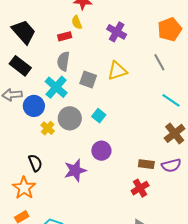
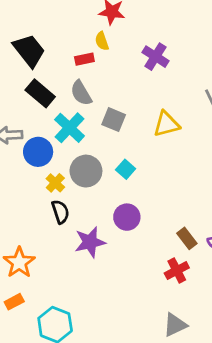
gray semicircle: (63, 61) -> (81, 93), turned -42
black rectangle: (20, 66) -> (40, 93), moved
yellow triangle: (117, 71) -> (166, 124), moved
black semicircle: (35, 163) -> (60, 212), moved
brown rectangle: (146, 164) -> (187, 238), turned 42

